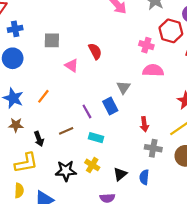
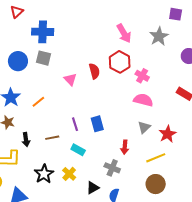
blue cross: (15, 29) -> (43, 32), moved, size x1.5
red hexagon: (171, 31) -> (120, 62), moved
gray square: (52, 40) -> (44, 58), moved
gray triangle: (123, 87) -> (144, 127), moved
gray cross: (153, 148) -> (112, 168), moved
black star: (66, 171) -> (44, 174), turned 30

